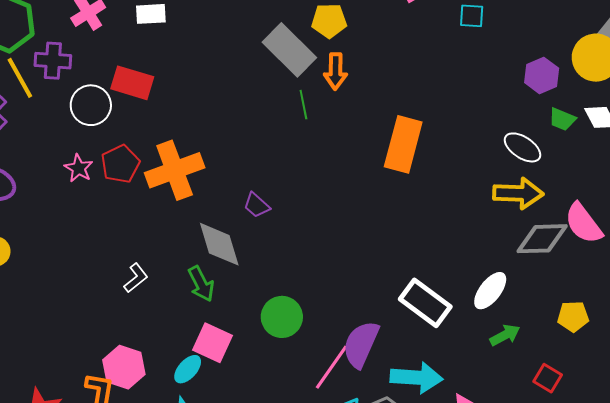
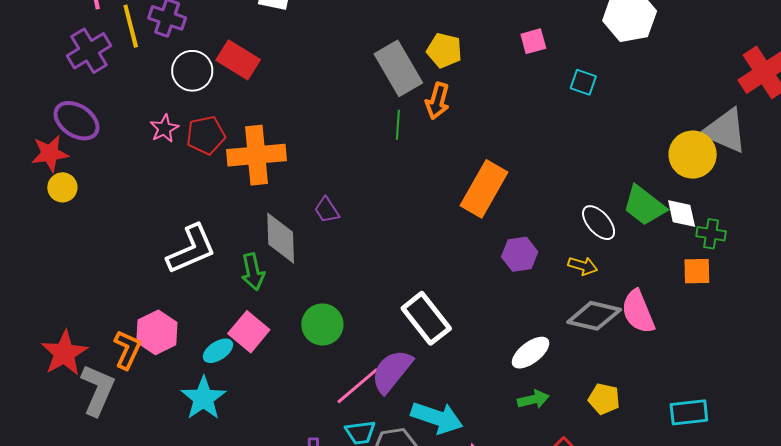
purple hexagon: (542, 75) -> (520, 254), moved
green trapezoid: (562, 119) -> (644, 206), size x1.6
yellow arrow: (518, 193) -> (583, 266), size x0.6
white L-shape: (136, 278) -> (191, 249), size x1.8
white rectangle: (425, 303) -> (426, 318), moved

